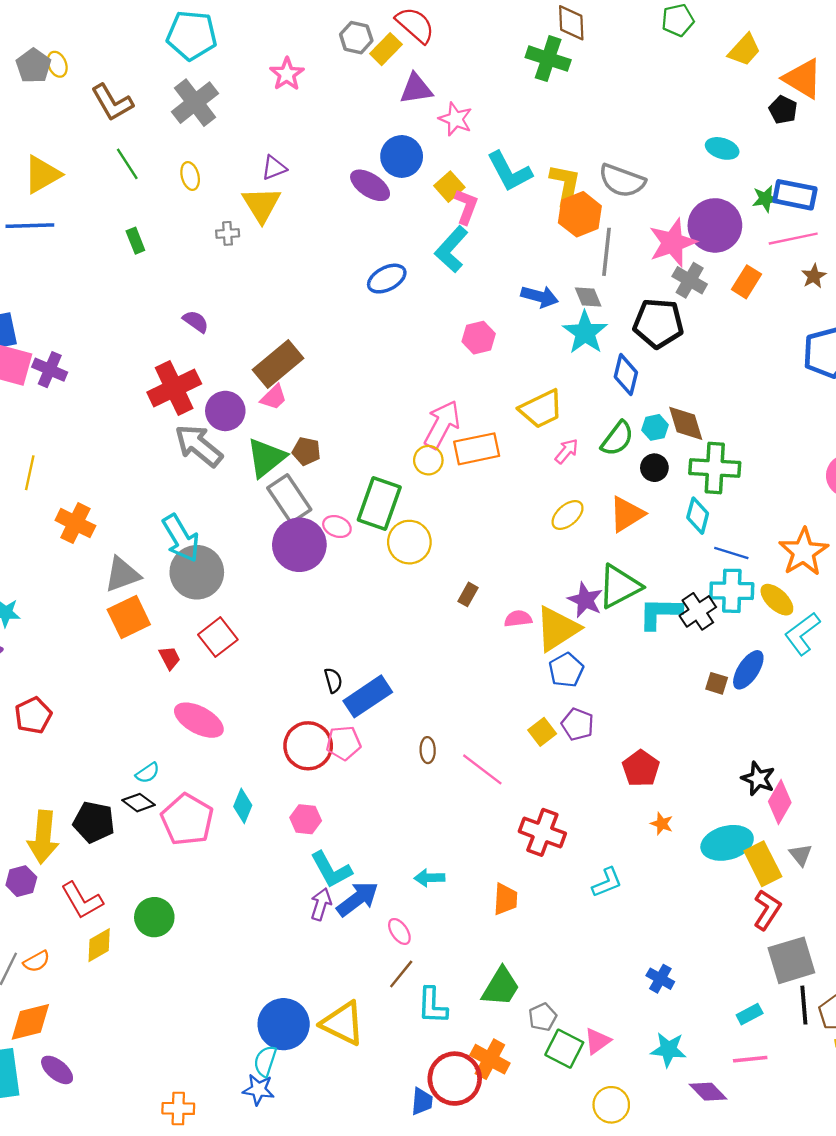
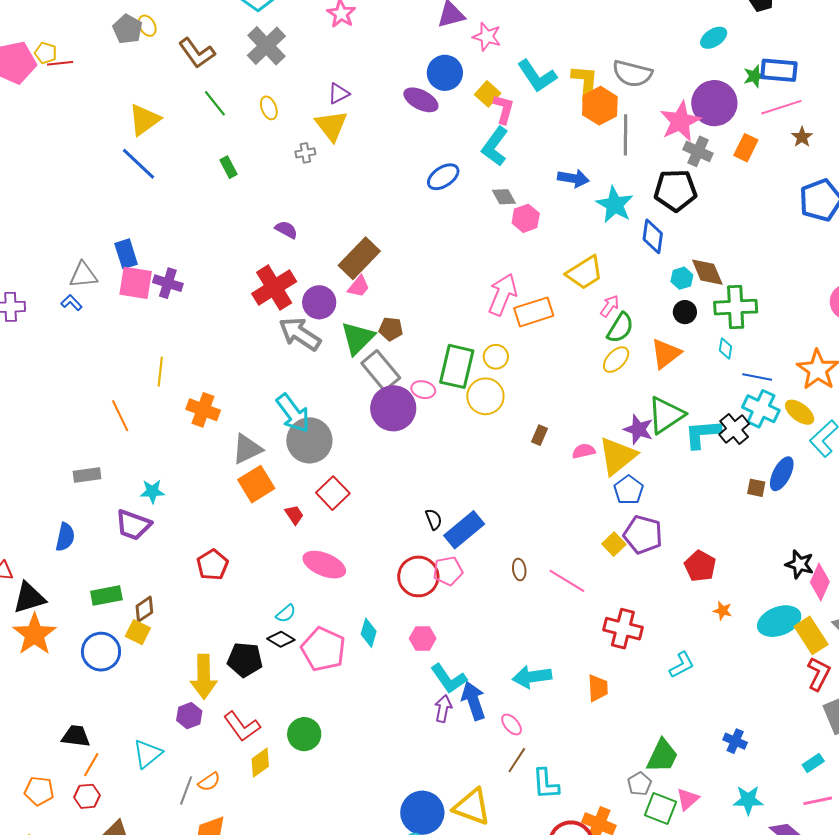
cyan ellipse: (722, 148) -> (714, 38), turned -44
blue line: (30, 226) -> (138, 164), turned 51
gray diamond: (588, 297) -> (504, 197), moved
green semicircle: (617, 439) -> (620, 328), moved
yellow circle: (428, 460) -> (496, 357), moved
cyan diamond: (698, 516) -> (726, 349), size x0.7
cyan cross: (732, 591) -> (761, 409), turned 30
red pentagon: (33, 715) -> (213, 565), moved
purple pentagon: (578, 724) -> (643, 535), size x1.4
cyan arrow: (429, 878) -> (532, 677), size x1.5
blue arrow: (358, 899) -> (473, 701), turned -66
green trapezoid: (501, 987) -> (662, 756), moved

